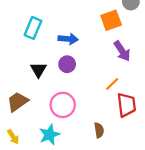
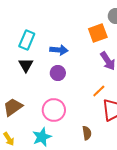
black triangle: (38, 70) -> (26, 65), moved

